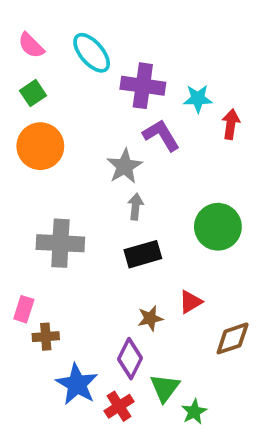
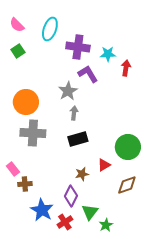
cyan ellipse: (92, 53) -> (50, 29), turned 60
orange circle: (40, 146) -> (26, 102), moved
green circle: (218, 227) -> (128, 147), moved
pink rectangle: (24, 309) -> (13, 169), turned -56

